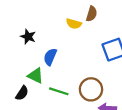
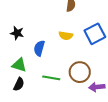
yellow semicircle: (74, 24) -> (66, 36), moved
green triangle: (36, 76) -> (19, 65), moved

